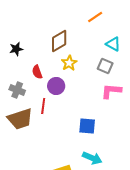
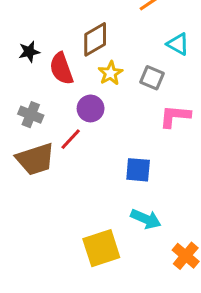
gray square: (105, 66) -> (152, 78), moved
red semicircle: (37, 72) -> (61, 69), moved, size x1.5
red line: (43, 106) -> (71, 139), turned 35

